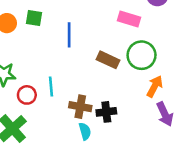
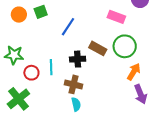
green square: (34, 18) -> (41, 12), turned -32
blue line: (69, 35) -> (68, 27), turned 30
black cross: (106, 112) -> (78, 59), moved

